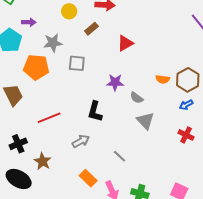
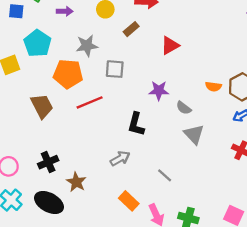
purple arrow: (29, 22) -> (65, 11), moved
red line: (49, 118) -> (90, 102), moved

